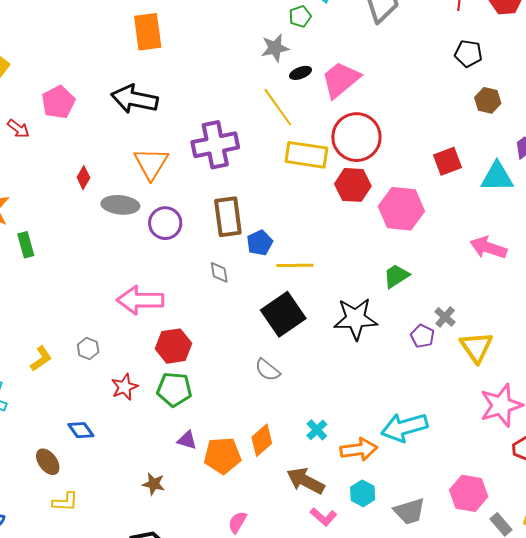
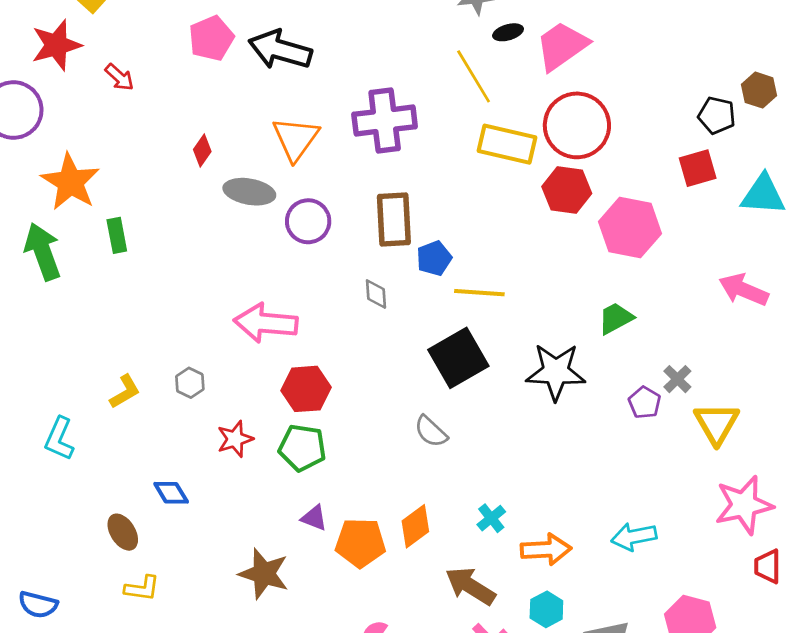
black pentagon: (468, 54) -> (717, 115), moved
pink pentagon: (58, 102) -> (211, 38), moved
cyan arrow: (404, 427) -> (634, 537), moved, size x0.7
brown star: (154, 484) -> (264, 574), size x1.6

